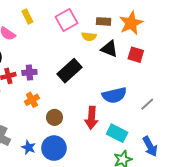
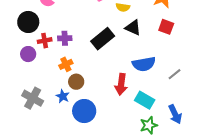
black triangle: (109, 49) -> (133, 28), moved
brown circle: (54, 117) -> (76, 82), moved
blue star: (29, 147) -> (63, 96), moved

